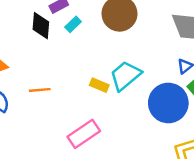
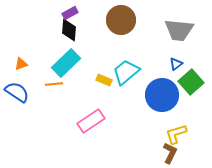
cyan rectangle: (73, 24) -> (66, 63), moved, size x2.0
black diamond: (41, 26) -> (69, 30), moved

